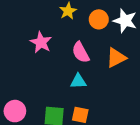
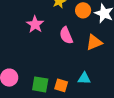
cyan triangle: (78, 81) -> (84, 78), moved

